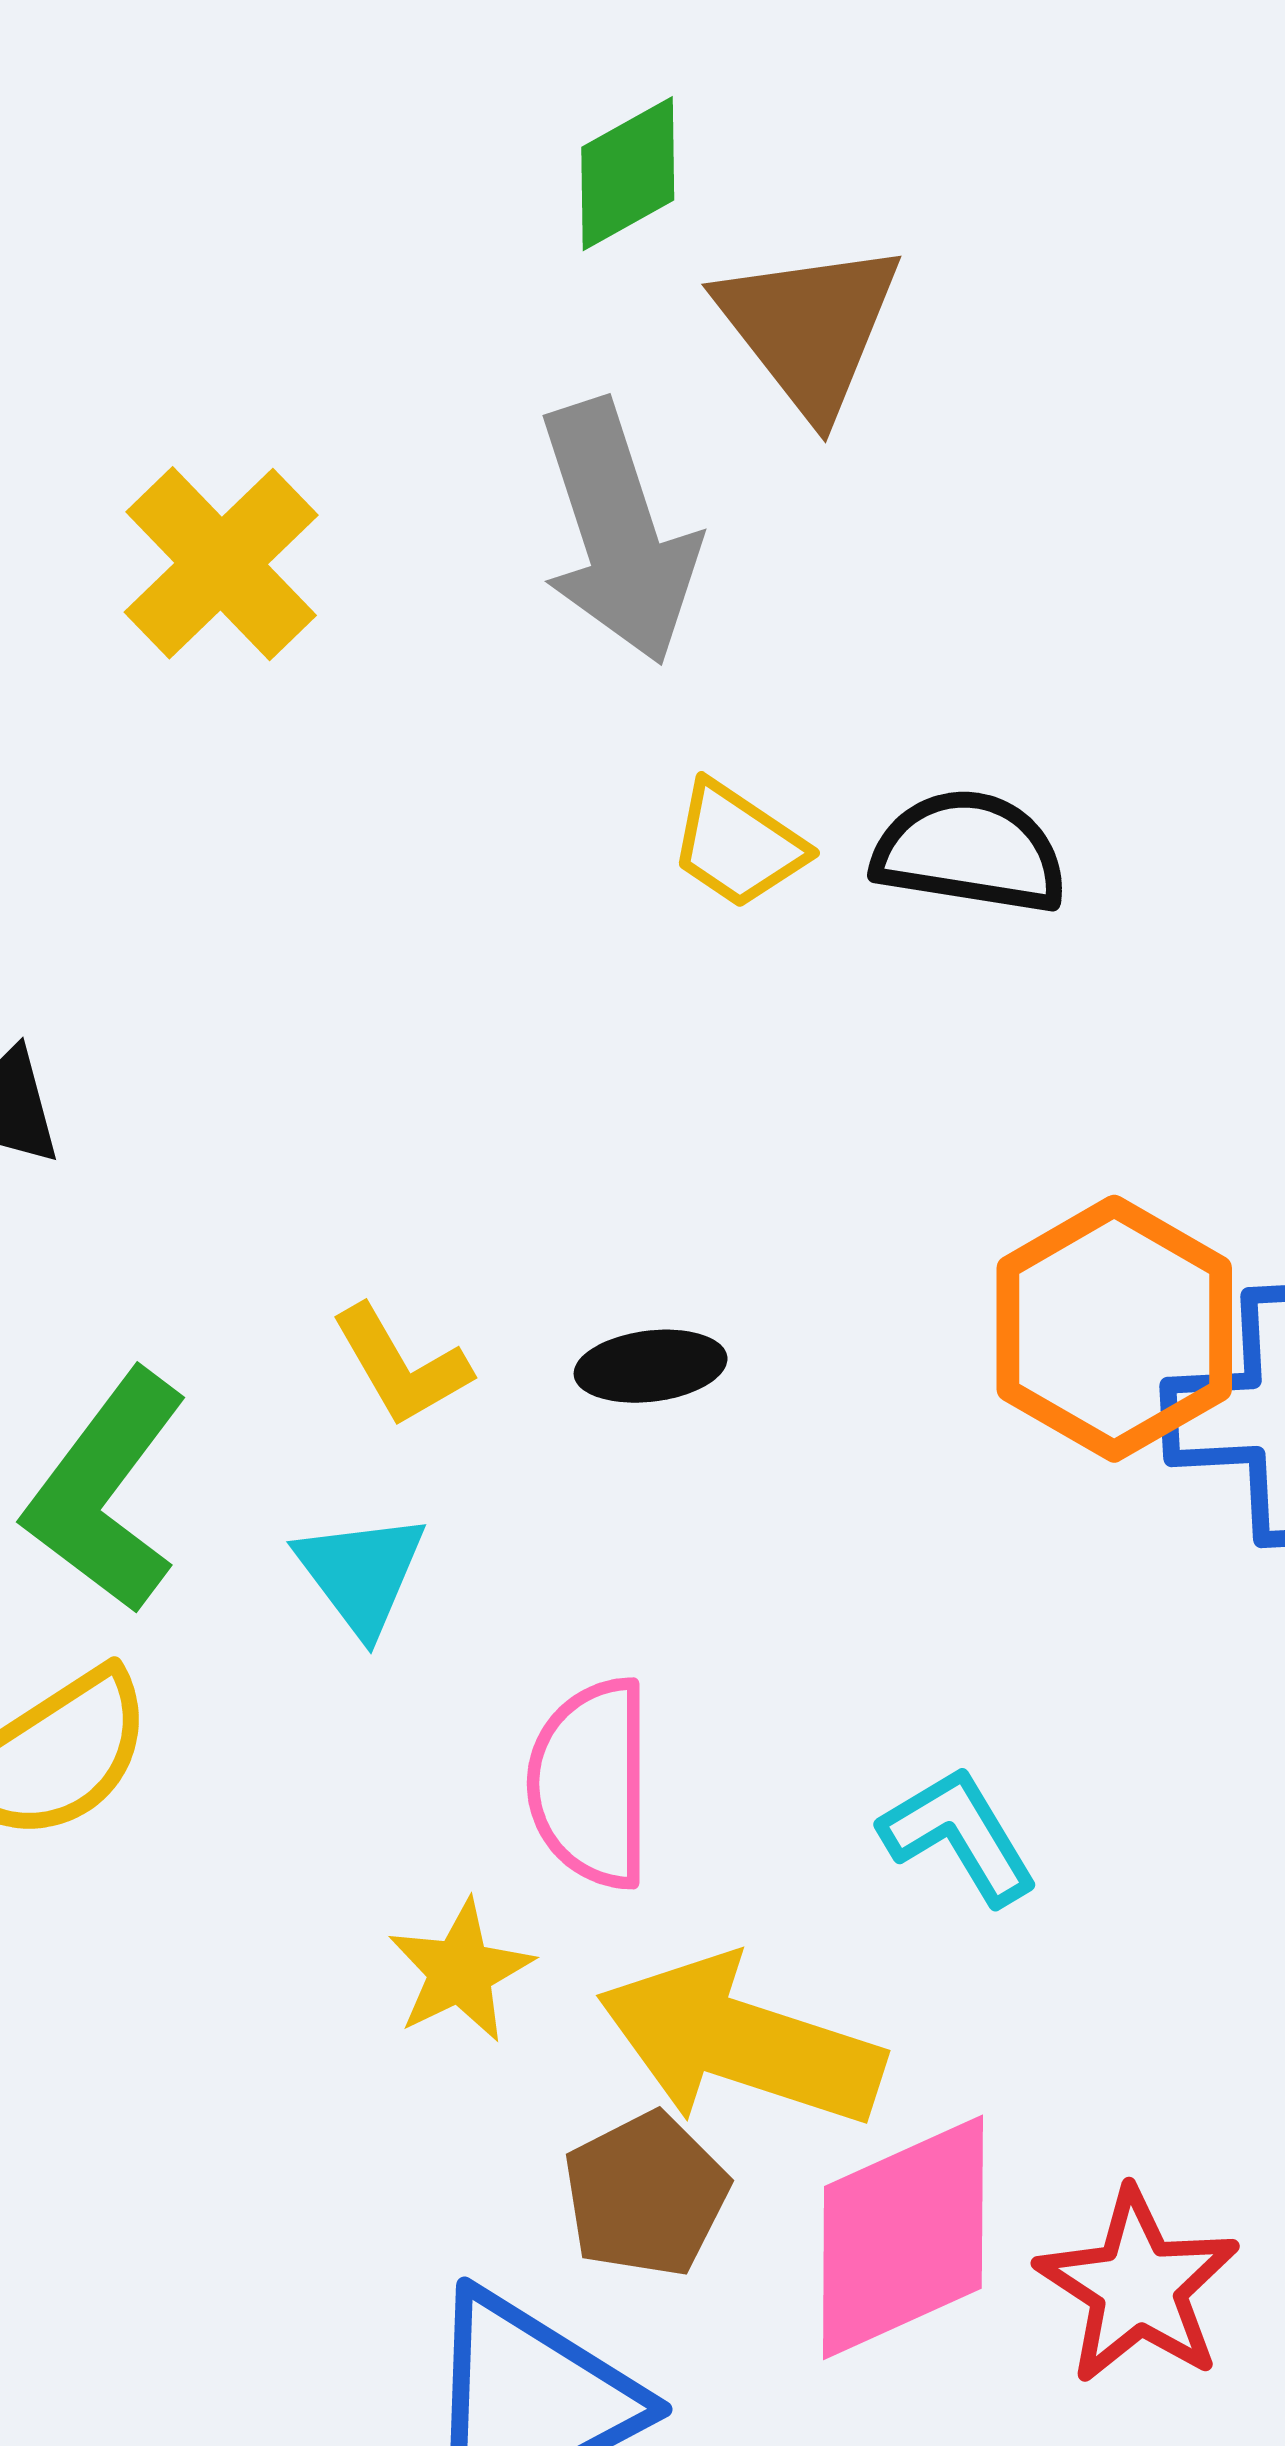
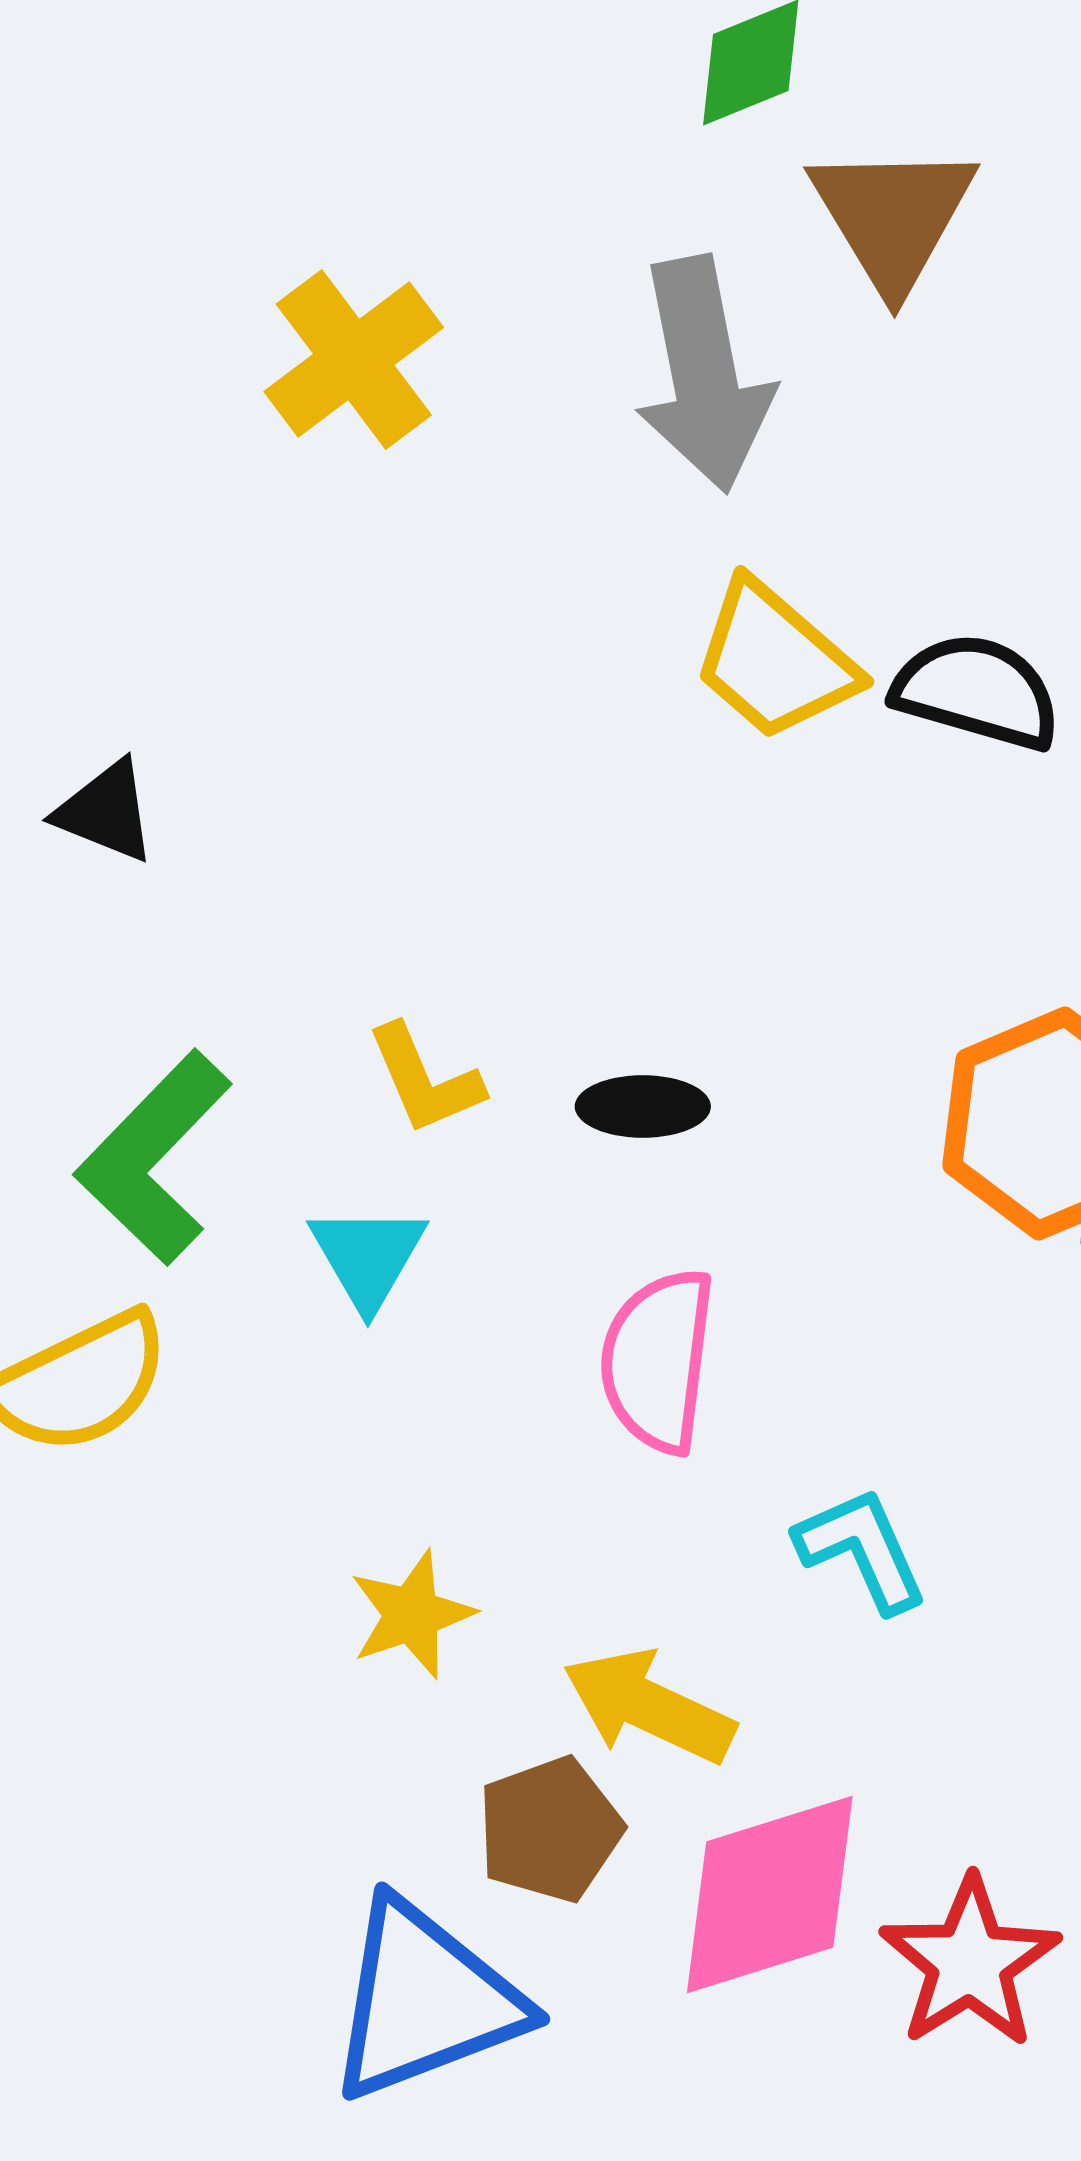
yellow trapezoid: (738, 845) -> (775, 661), size x1.4
pink semicircle: (591, 1783) -> (658, 1361), moved
yellow arrow: (740, 2042) -> (649, 1707), size x0.7

